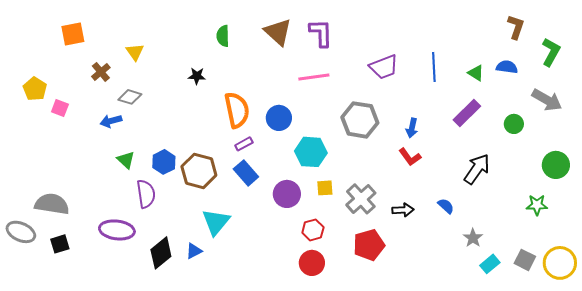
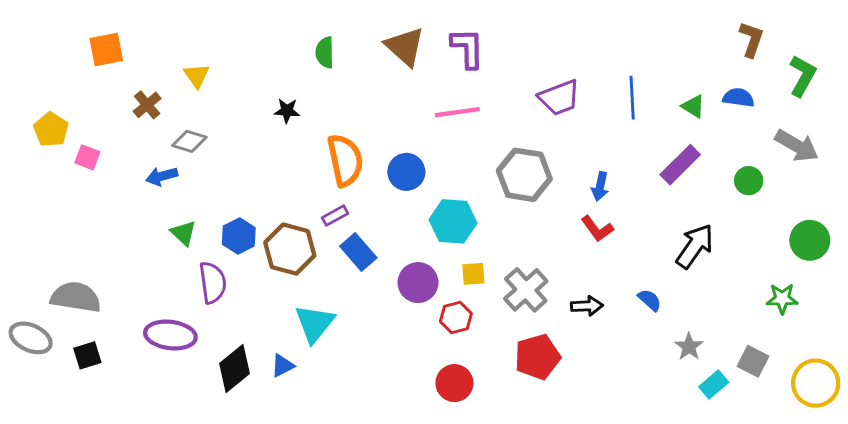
purple rectangle: (244, 144) -> (335, 216), moved
red hexagon: (313, 230) -> (456, 318), moved
gray square: (525, 260) -> (753, 361), moved

